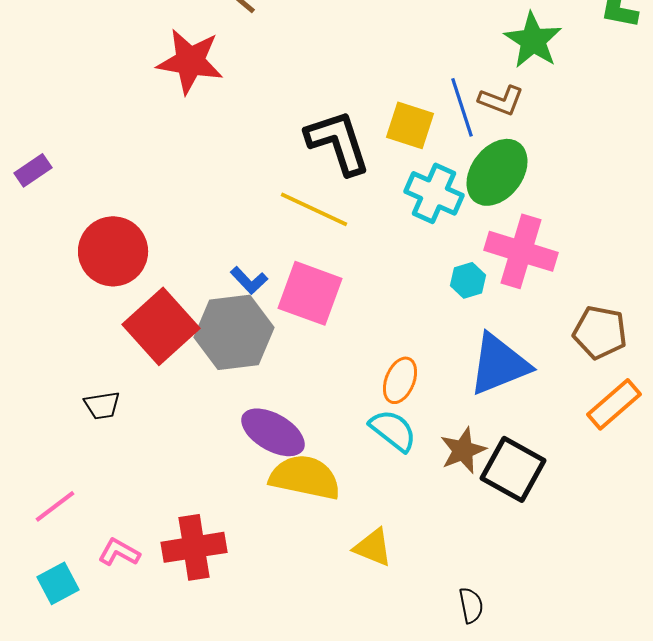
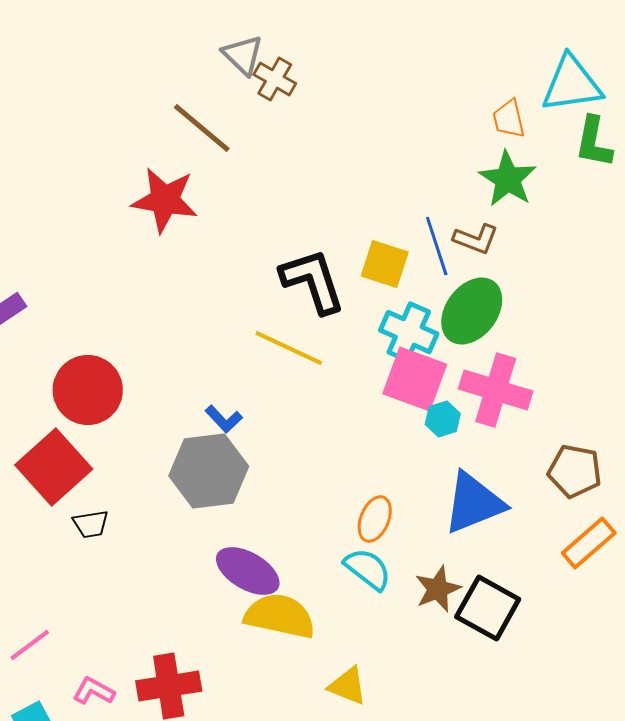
pink square: (310, 293) -> (415, 379), moved
red square: (161, 326) -> (54, 467), moved
black trapezoid: (102, 405) -> (91, 524), moved

